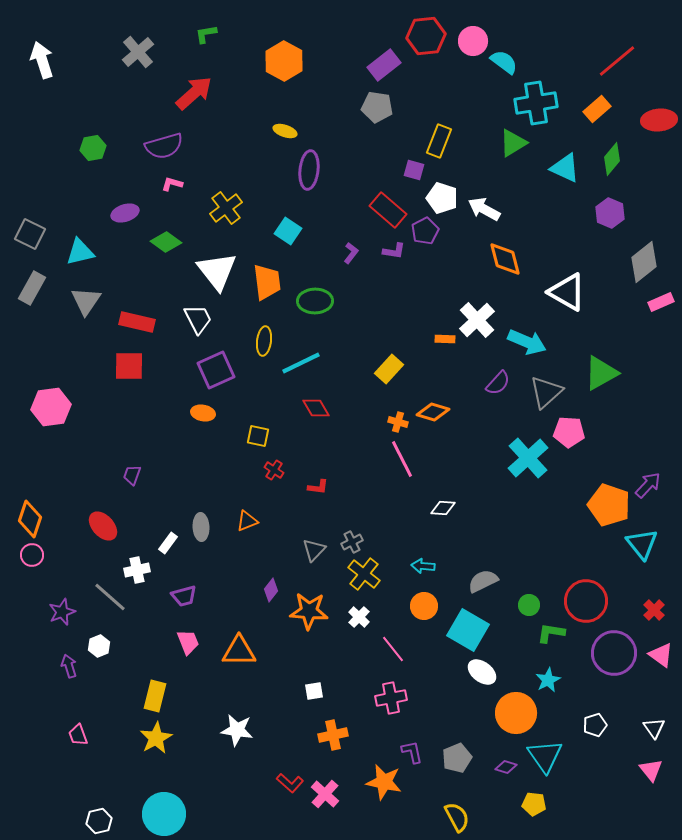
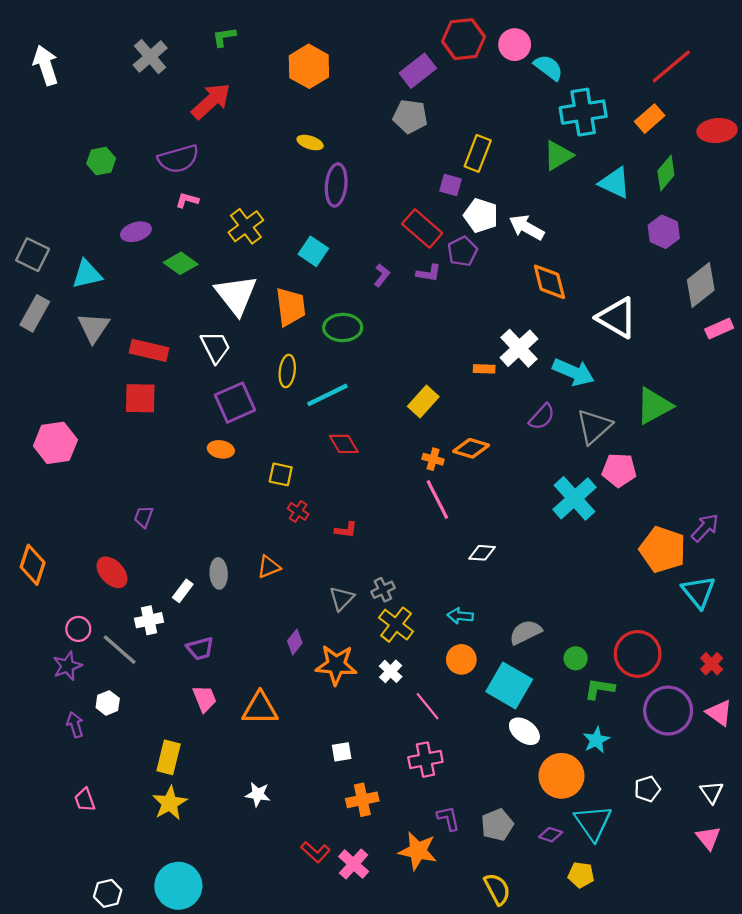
pink circle: (32, 555) -> (78, 629), moved
white star: (237, 730) -> (258, 794), size x0.7

